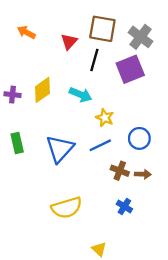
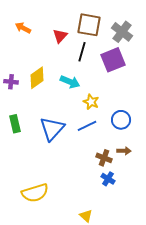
brown cross: (120, 171) -> (104, 158), moved
yellow semicircle: (67, 208) -> (35, 193), moved

